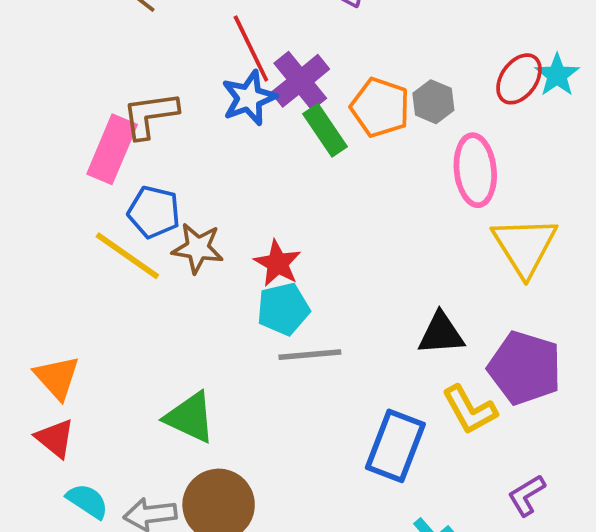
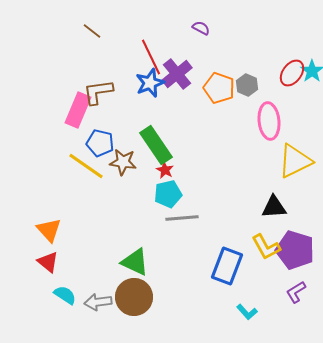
green rectangle: (325, 130) -> (156, 145), moved, size x1.4
yellow triangle: (525, 246) -> (295, 161), turned 36
red star: (278, 263) -> (165, 170), size x0.7
black triangle: (441, 334) -> (274, 207), moved
purple pentagon: (525, 368) -> (295, 250), moved
green triangle: (190, 417) -> (135, 262), moved

